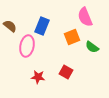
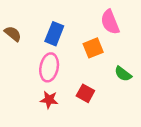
pink ellipse: (27, 46) -> (49, 67), moved
green semicircle: (92, 47) -> (123, 74), moved

